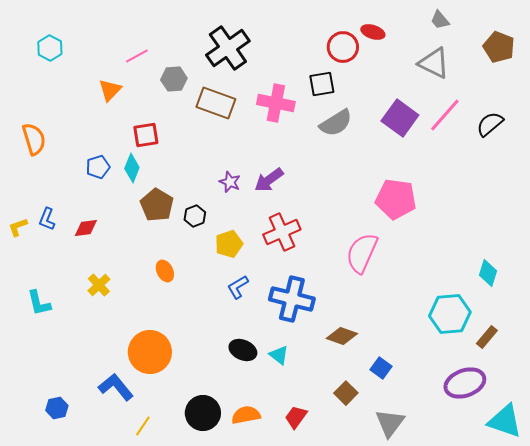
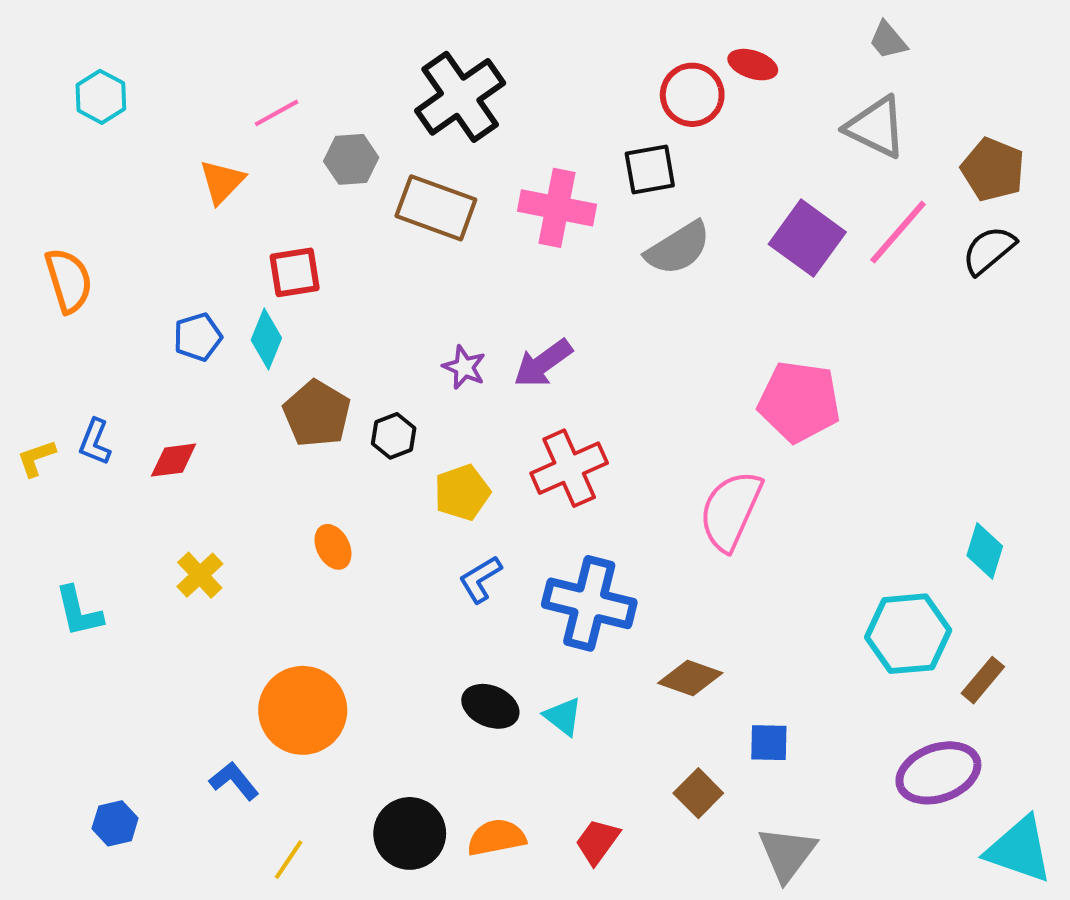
brown pentagon: (499, 47) -> (993, 169), moved
blue square: (381, 368) -> (769, 743), turned -35
blue L-shape: (116, 387) -> (234, 781), size x0.7

